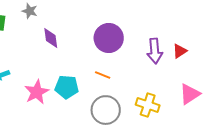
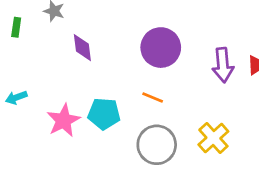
yellow cross: (148, 105) -> (213, 138), turned 30

